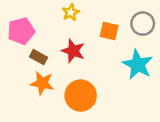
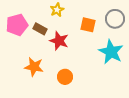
brown rectangle: (38, 57) -> (40, 29), moved
orange circle: (81, 96) -> (65, 77), size x0.6

